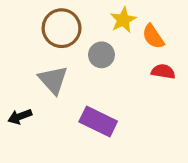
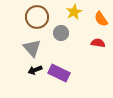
orange semicircle: (153, 37) -> (101, 19), moved
black arrow: (20, 116) -> (35, 70), moved

